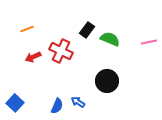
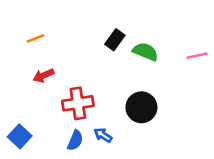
red cross: (61, 51) -> (78, 103), moved, turned -35

